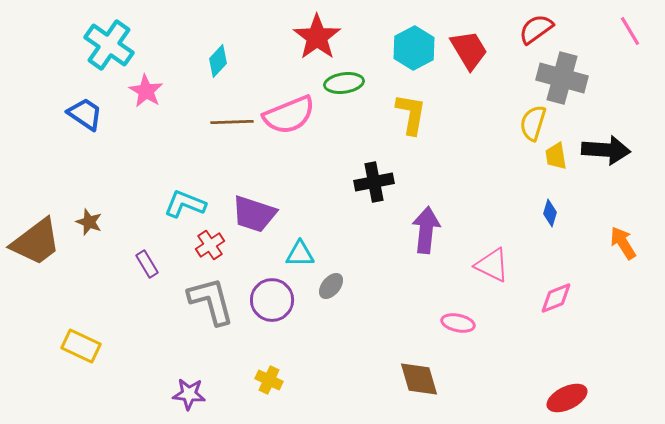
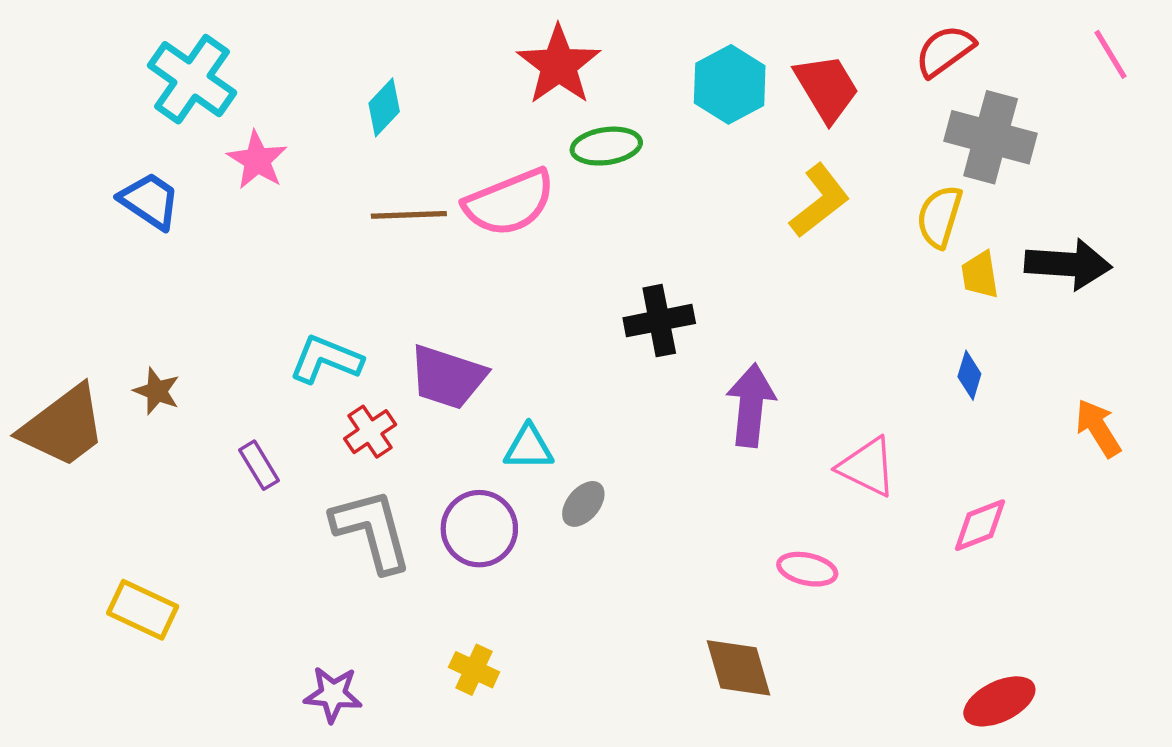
yellow L-shape: (411, 114) -> (820, 201), moved, turned 42

